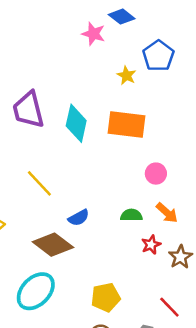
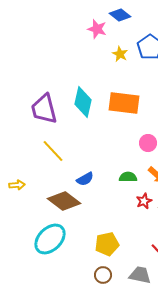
yellow star: (126, 75) -> (120, 54), moved
purple trapezoid: (28, 110) -> (44, 109), moved

